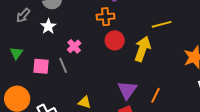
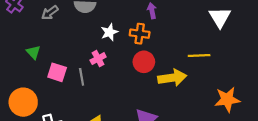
white star: (48, 26) -> (109, 32), moved
yellow arrow: (142, 49) -> (172, 78), turned 50
green triangle: (16, 53) -> (33, 52), turned -32

